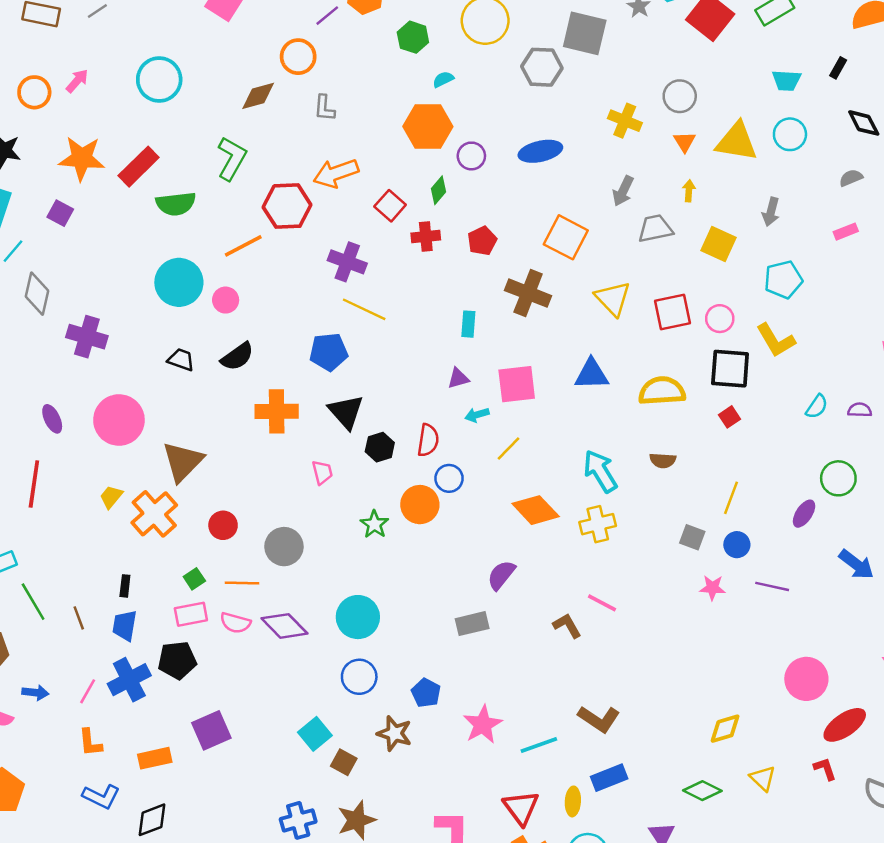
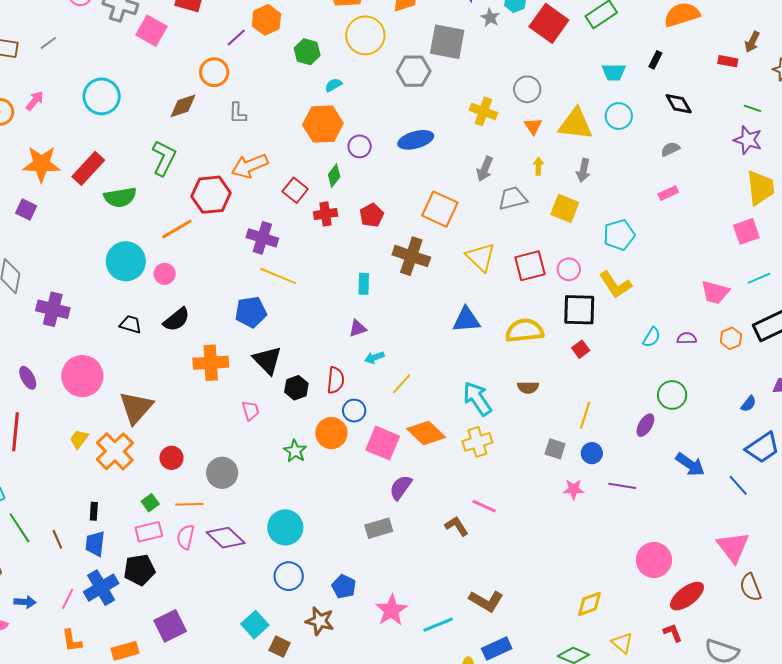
gray arrow: (771, 212) -> (583, 170), moved
pink square: (517, 384) -> (383, 443), moved, turned 32
pink semicircle: (235, 623) -> (185, 537), turned 90

